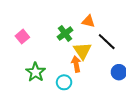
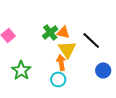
orange triangle: (88, 21) -> (63, 32), moved
cyan circle: (64, 82) -> (58, 79), moved

